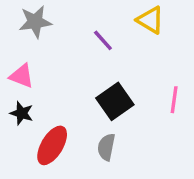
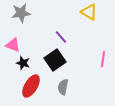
purple line: (103, 40) -> (61, 37), moved
black square: (115, 101) -> (55, 60), moved
black star: (22, 113) -> (23, 63), moved

